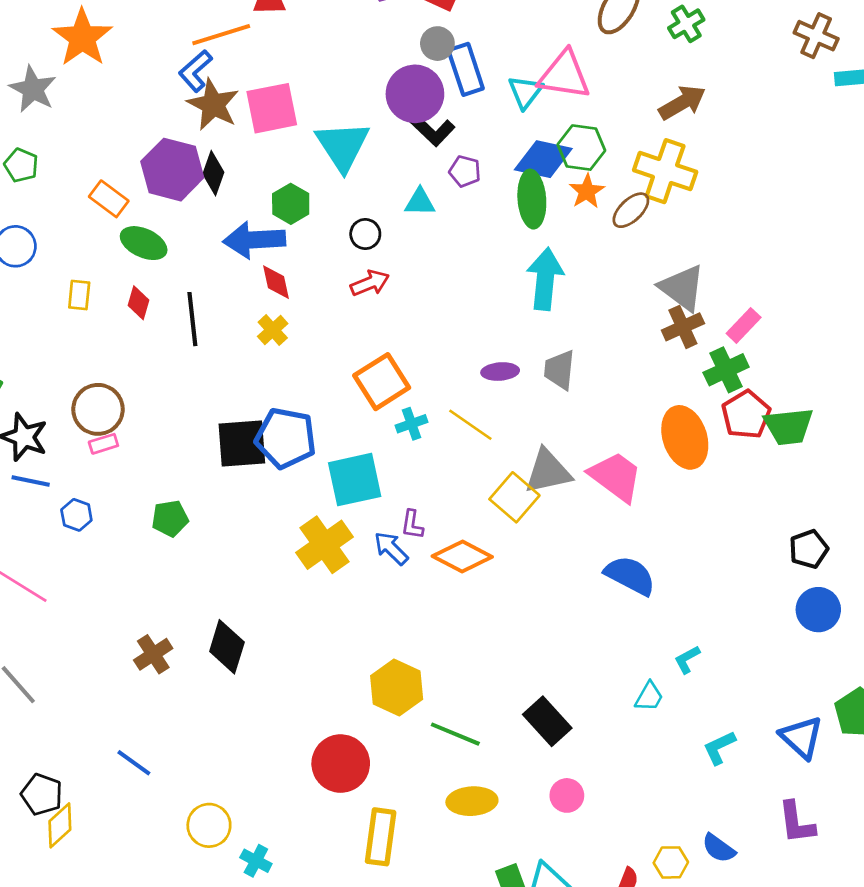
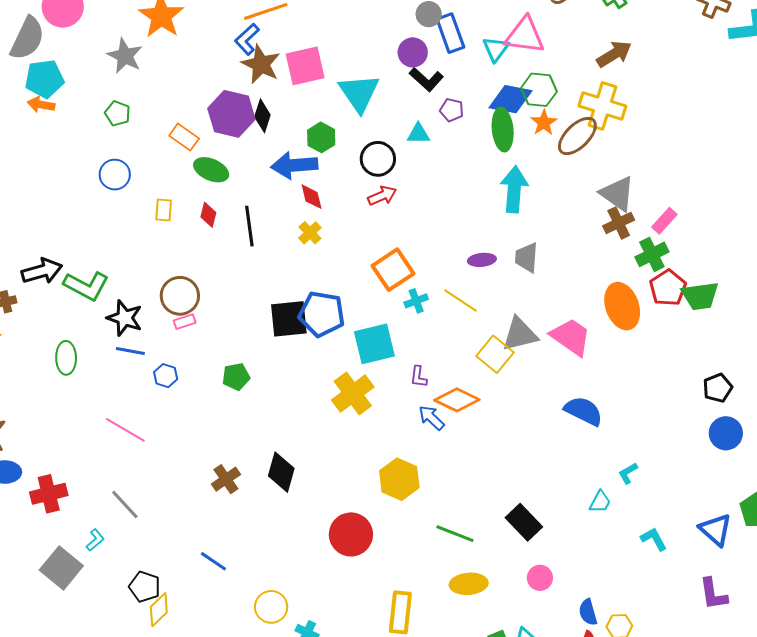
purple circle: (415, 94) -> (413, 52), size x0.7
brown ellipse: (631, 210) -> (577, 136), size x1.4
black circle: (365, 234) -> (378, 159), size x1.5
blue arrow: (391, 548) -> (431, 418), moved
yellow hexagon: (397, 687) -> (399, 479), moved
cyan L-shape: (719, 748) -> (654, 539), turned 88
red circle: (341, 764) -> (351, 534), moved
blue semicircle: (719, 848) -> (588, 612), moved, turned 40

